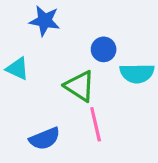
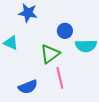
green triangle: (80, 86) -> (50, 54), turned 50

